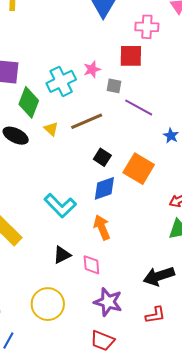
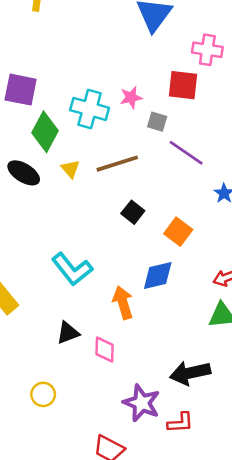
cyan cross: (61, 81) -> (90, 109), turned 36
orange square: (139, 169) -> (178, 232), size x0.7
blue diamond: (104, 188) -> (158, 276), moved
purple star: (108, 302) -> (142, 403), moved
yellow circle: (48, 304) -> (43, 394), size x0.6

